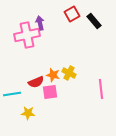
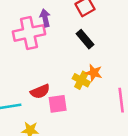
black rectangle: (94, 21) -> (85, 39), moved
orange star: (53, 75) -> (94, 73), moved

